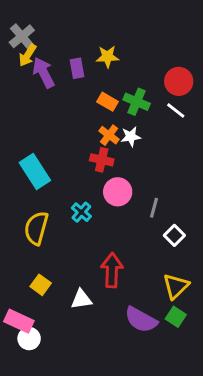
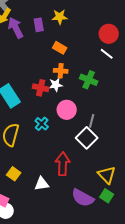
green cross: (137, 102) -> (89, 80), moved
orange cross: (109, 135) -> (61, 71), turned -32
white star: (131, 137) -> (56, 85), moved
red cross: (102, 160) -> (41, 88), moved
white square: (174, 235) -> (87, 138), moved, size x1.5
yellow triangle: (176, 286) -> (107, 175), turned -30

